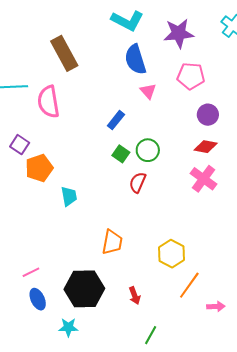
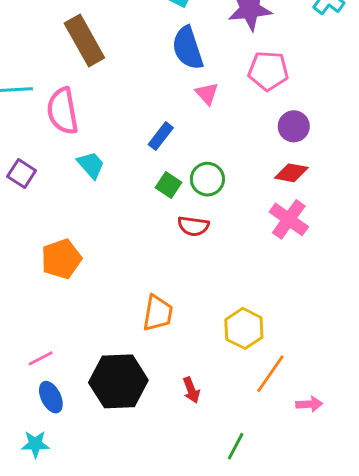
orange pentagon: (39, 168) -> (61, 259), moved
red semicircle: (138, 182) -> (193, 226), turned -105
cyan trapezoid: (69, 196) -> (91, 165), moved, turned -30
cyan star: (68, 327) -> (35, 444), moved
green line: (151, 335) -> (236, 446), moved

